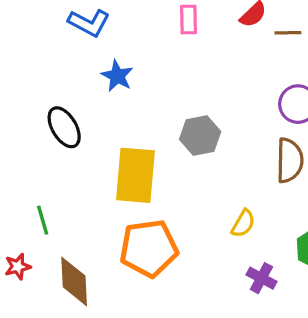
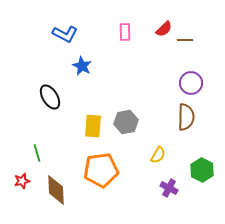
gray hexagon: (200, 136) -> (126, 122), moved
yellow rectangle: (135, 175) -> (93, 126), size x0.7

